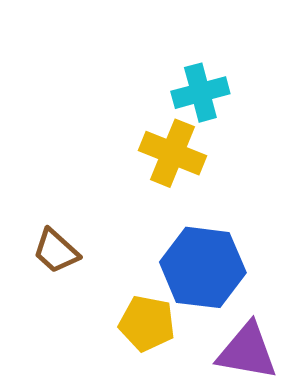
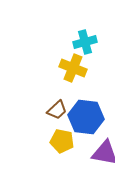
brown trapezoid: (56, 251) -> (57, 110), moved, turned -85

